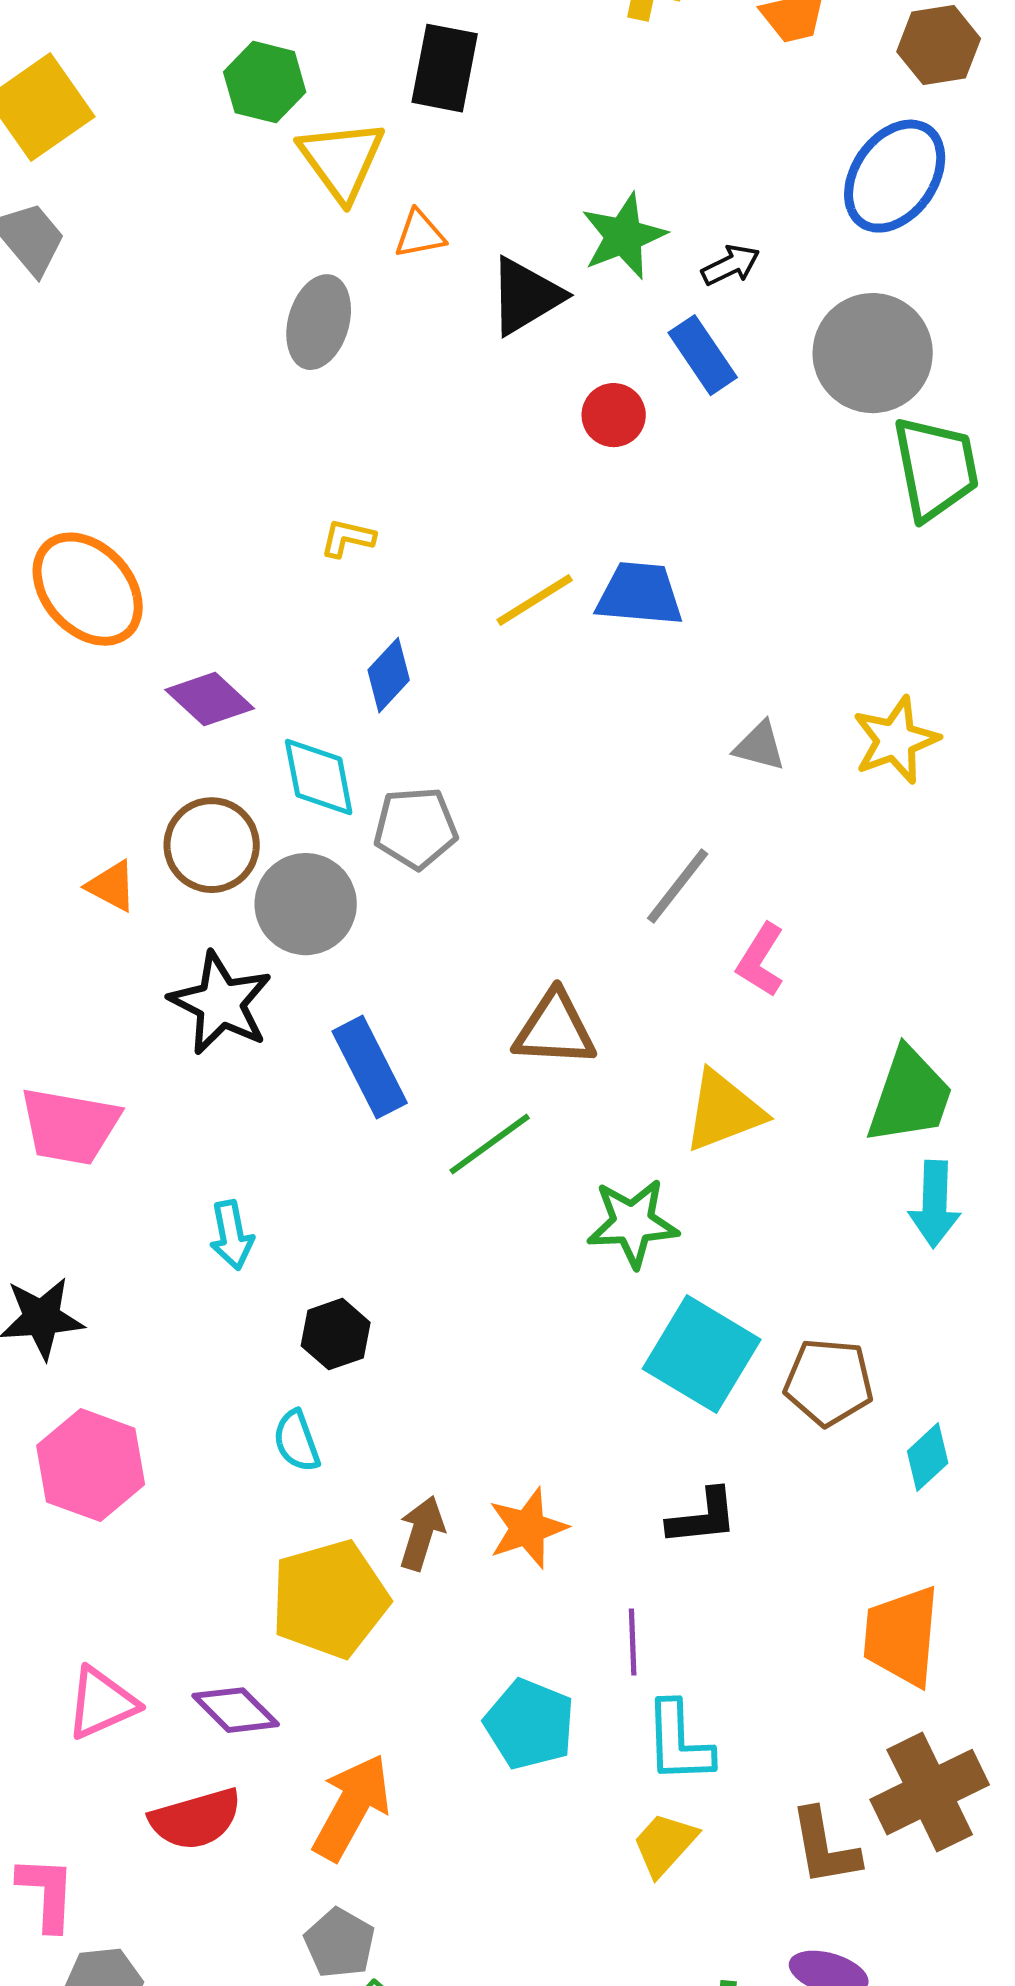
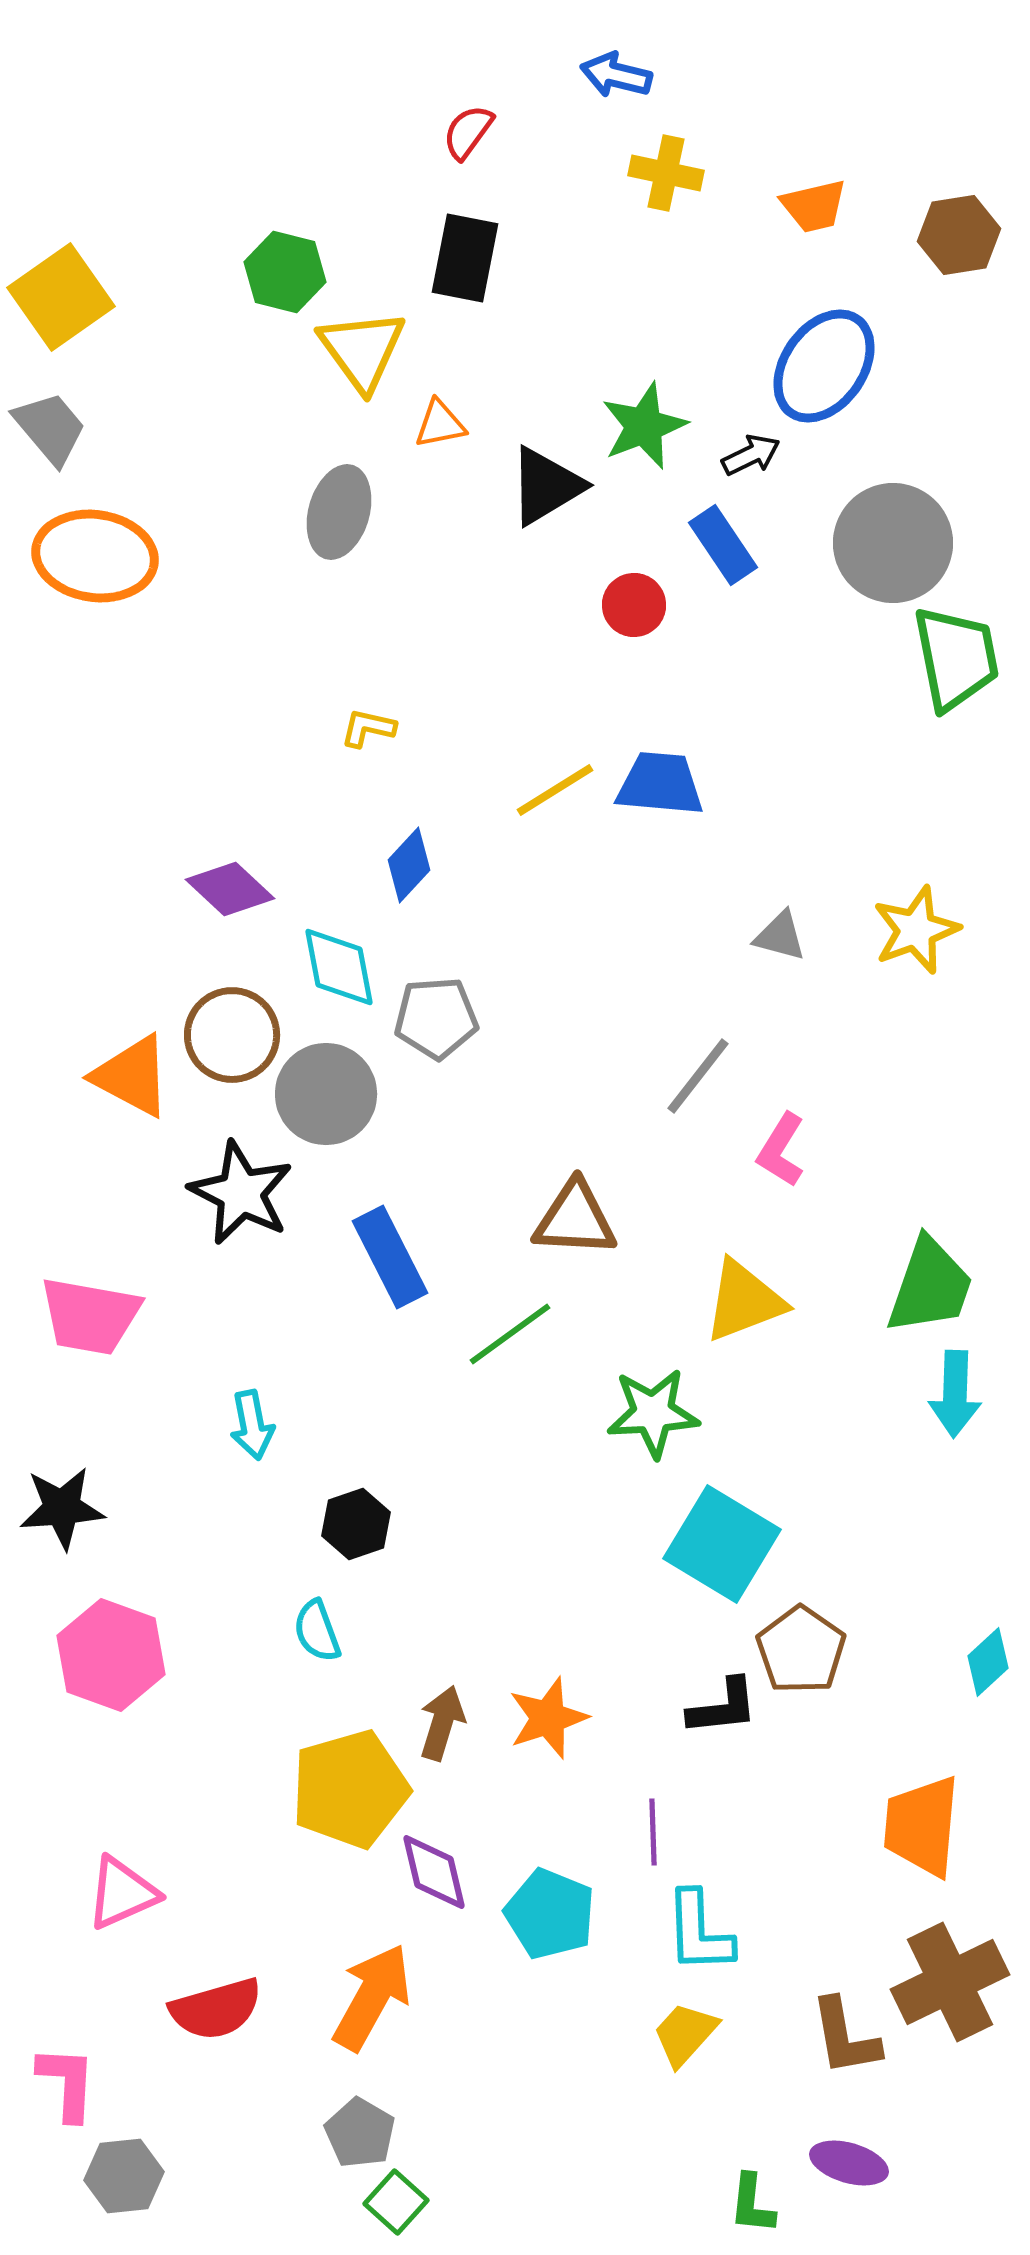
blue ellipse: (895, 176) -> (824, 366), moved
orange ellipse: (88, 589) -> (95, 556), moved, turned -40
orange triangle: (112, 886) -> (132, 1076), size x1.6
brown pentagon: (829, 1382) -> (801, 1650), moved, turned 30
cyan diamond: (928, 1457) -> (988, 1662), moved
purple diamond: (236, 1710) -> (434, 1872), moved, turned 32

